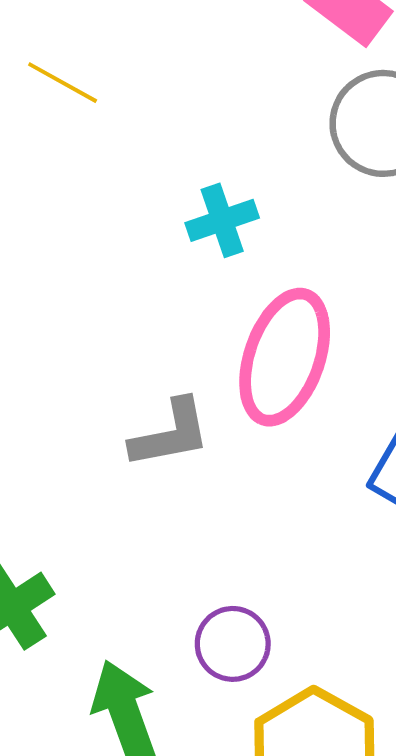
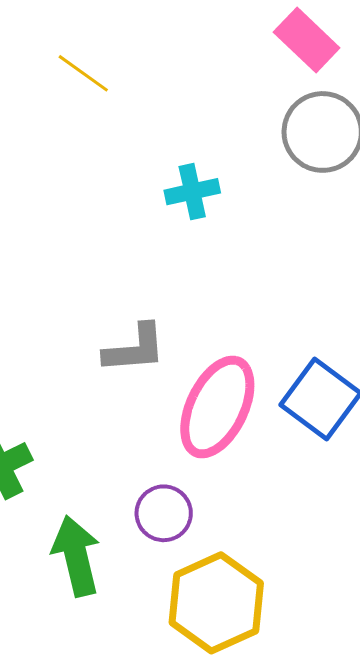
pink ellipse: (285, 357) -> (217, 407), moved

